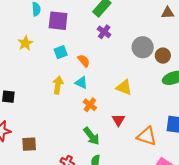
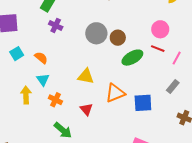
cyan triangle: (81, 83) -> (43, 80), turned 40
yellow arrow: (58, 85) -> (26, 95), moved
orange triangle: (147, 136) -> (115, 93), moved, turned -30

